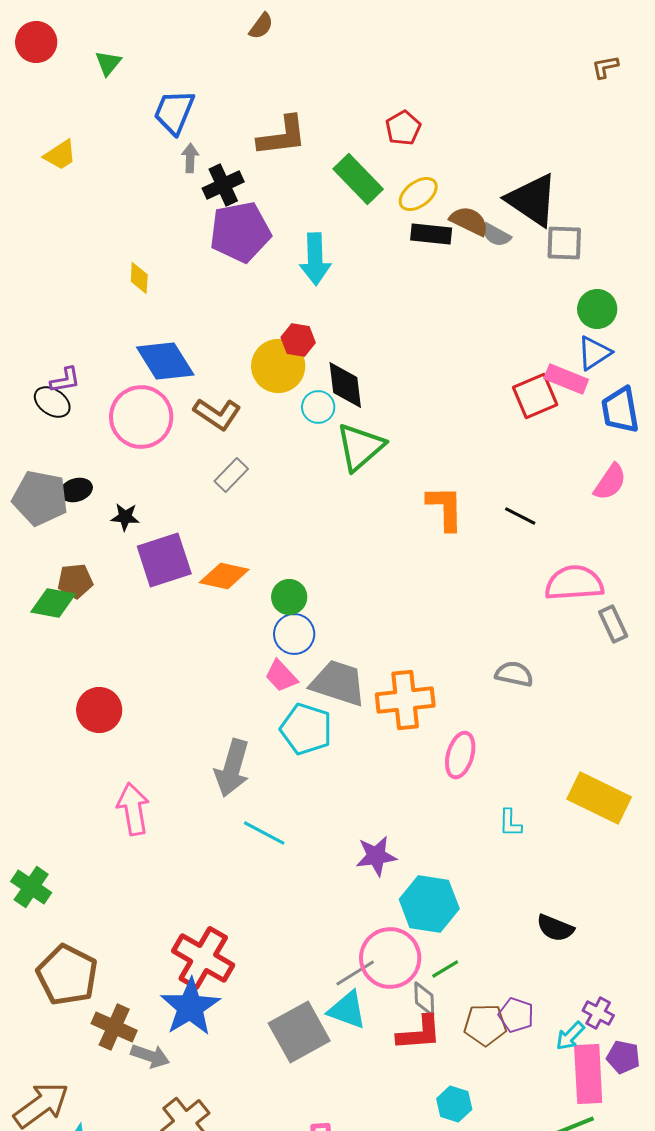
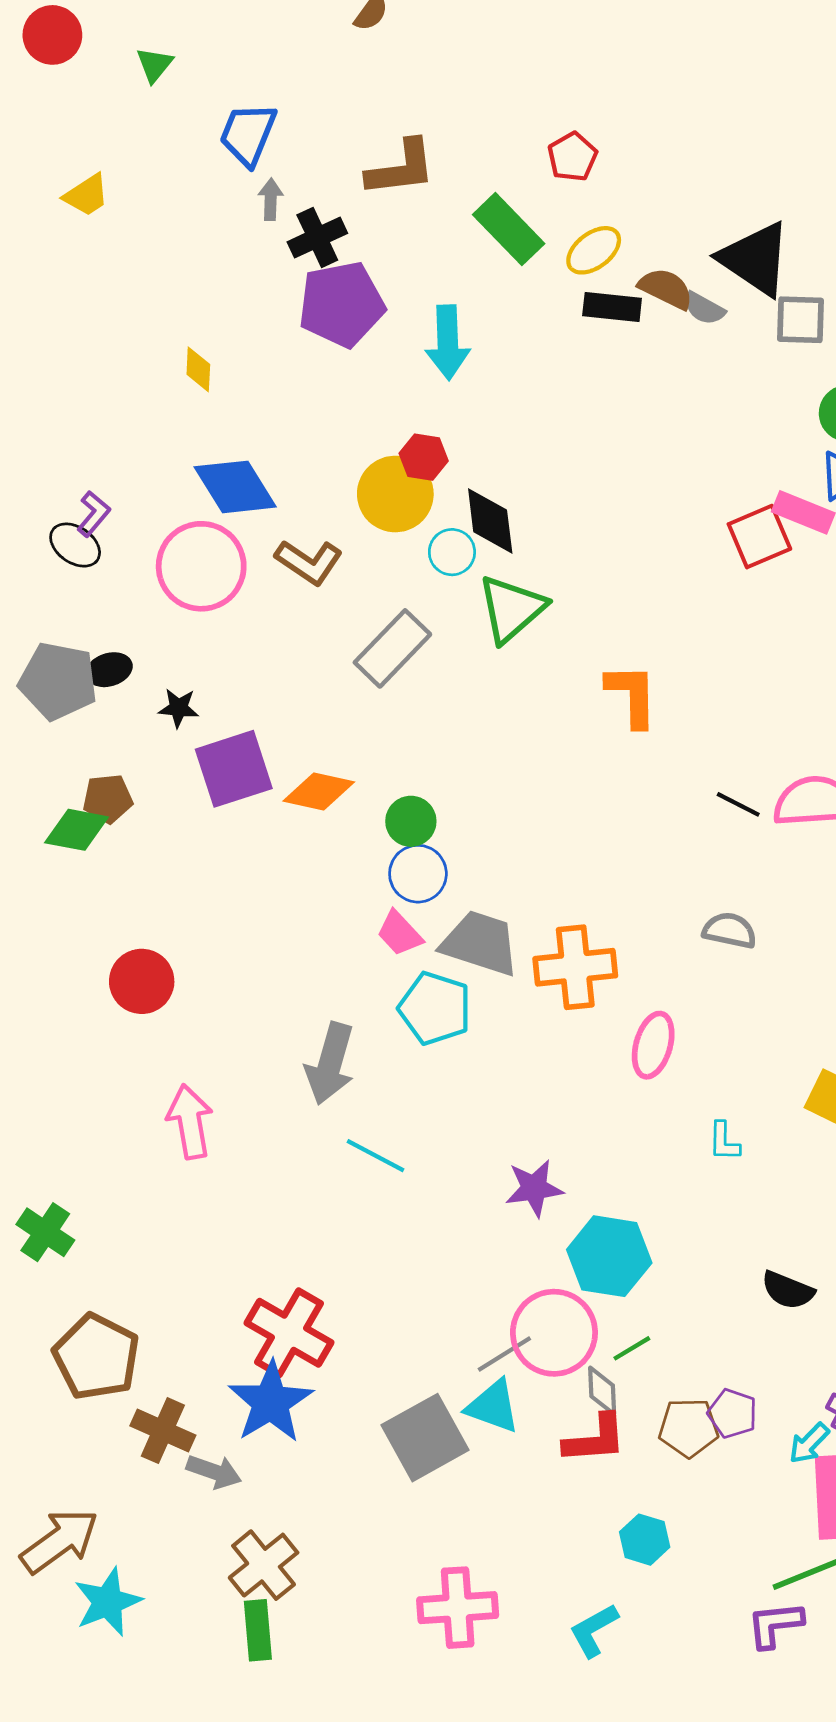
purple L-shape: (65, 380) -> (94, 514), turned -40
gray rectangle: (231, 475) -> (392, 648), moved, size x1.6
black line: (520, 516) -> (738, 804), moved

